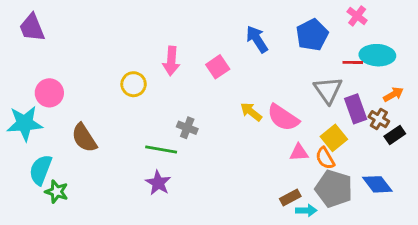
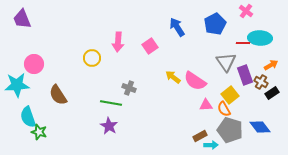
cyan semicircle: (41, 170) -> (28, 117), turned -40

